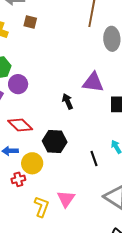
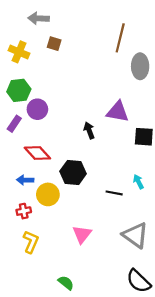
black line: (94, 159) -> (114, 193), turned -63
red cross: (18, 179) -> (24, 211), moved
yellow L-shape: (42, 207) -> (31, 242), moved

